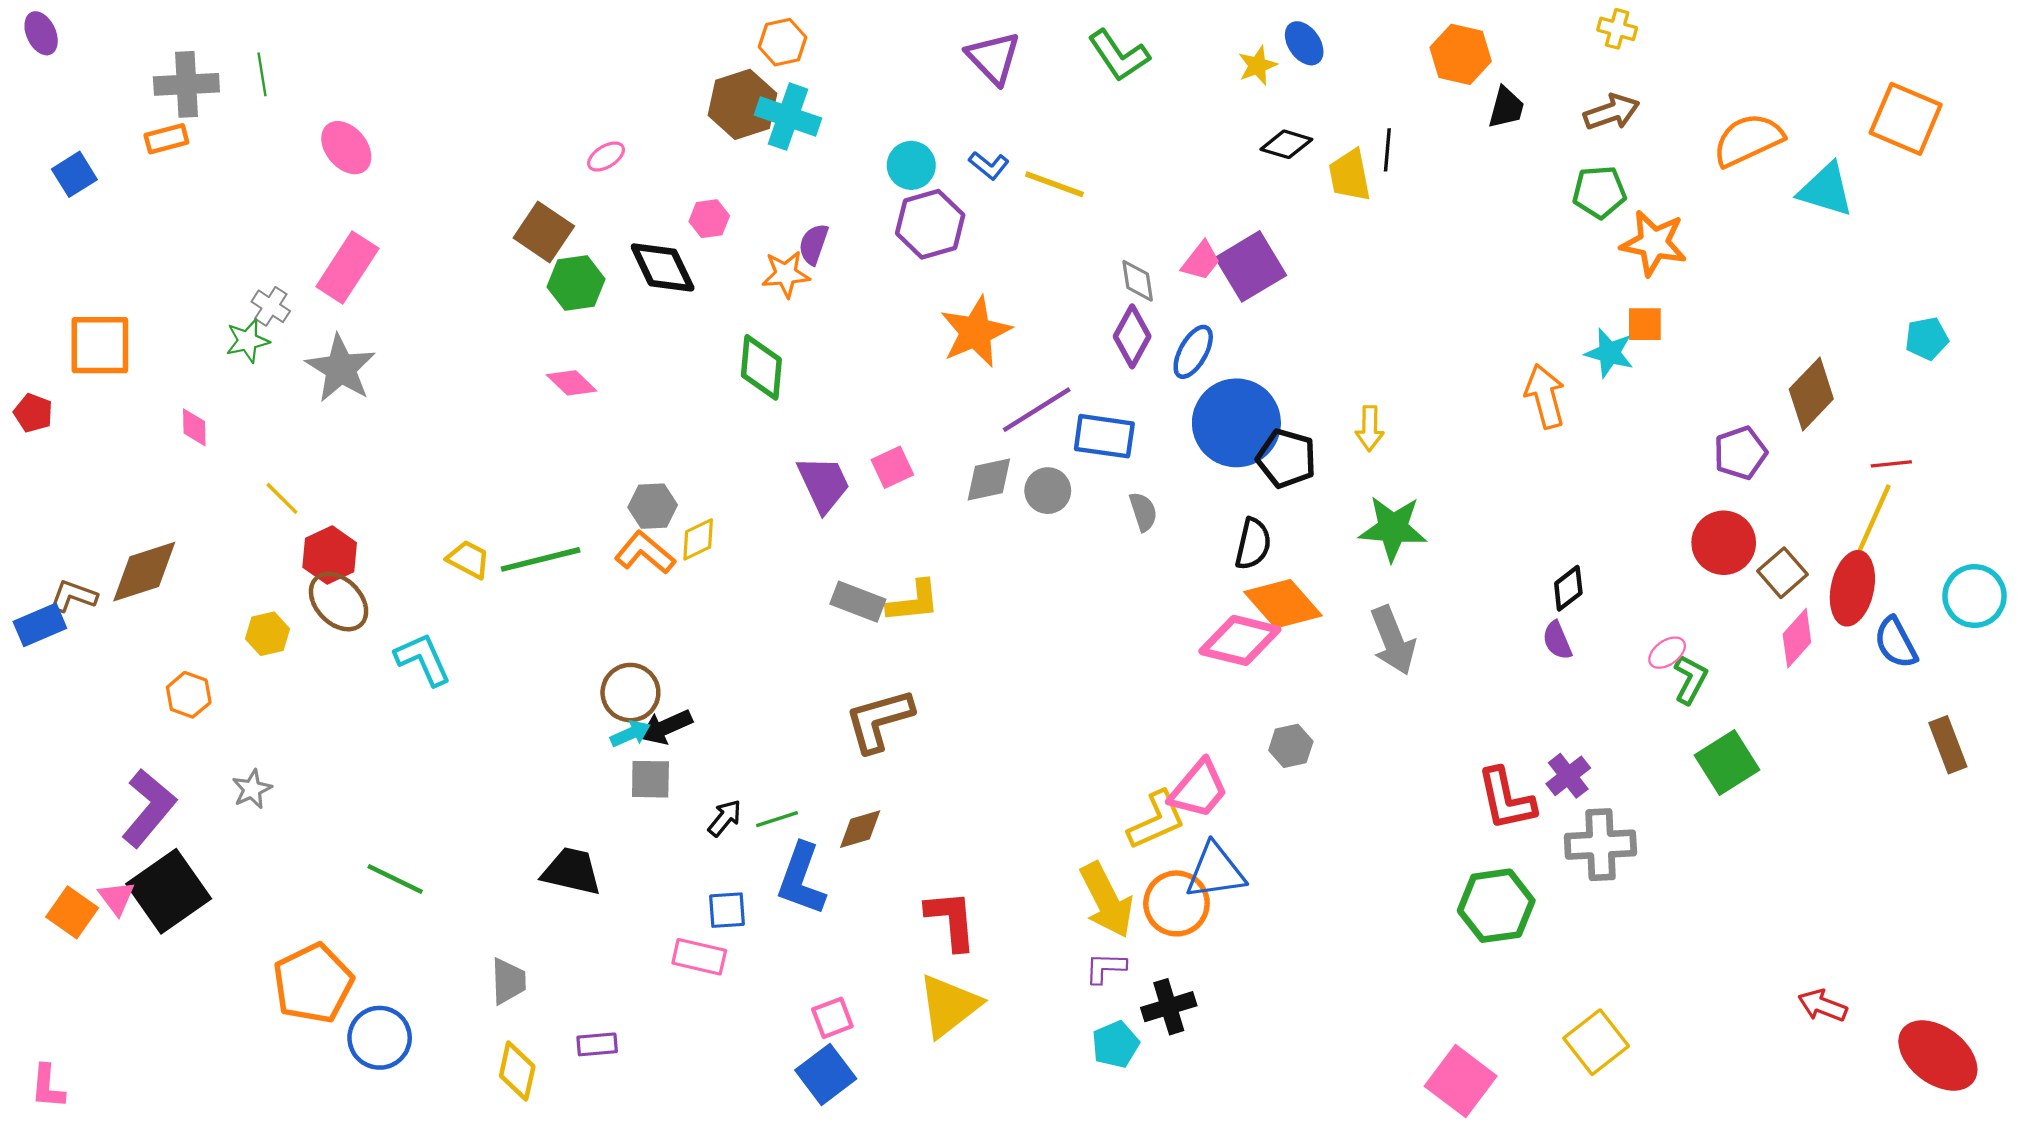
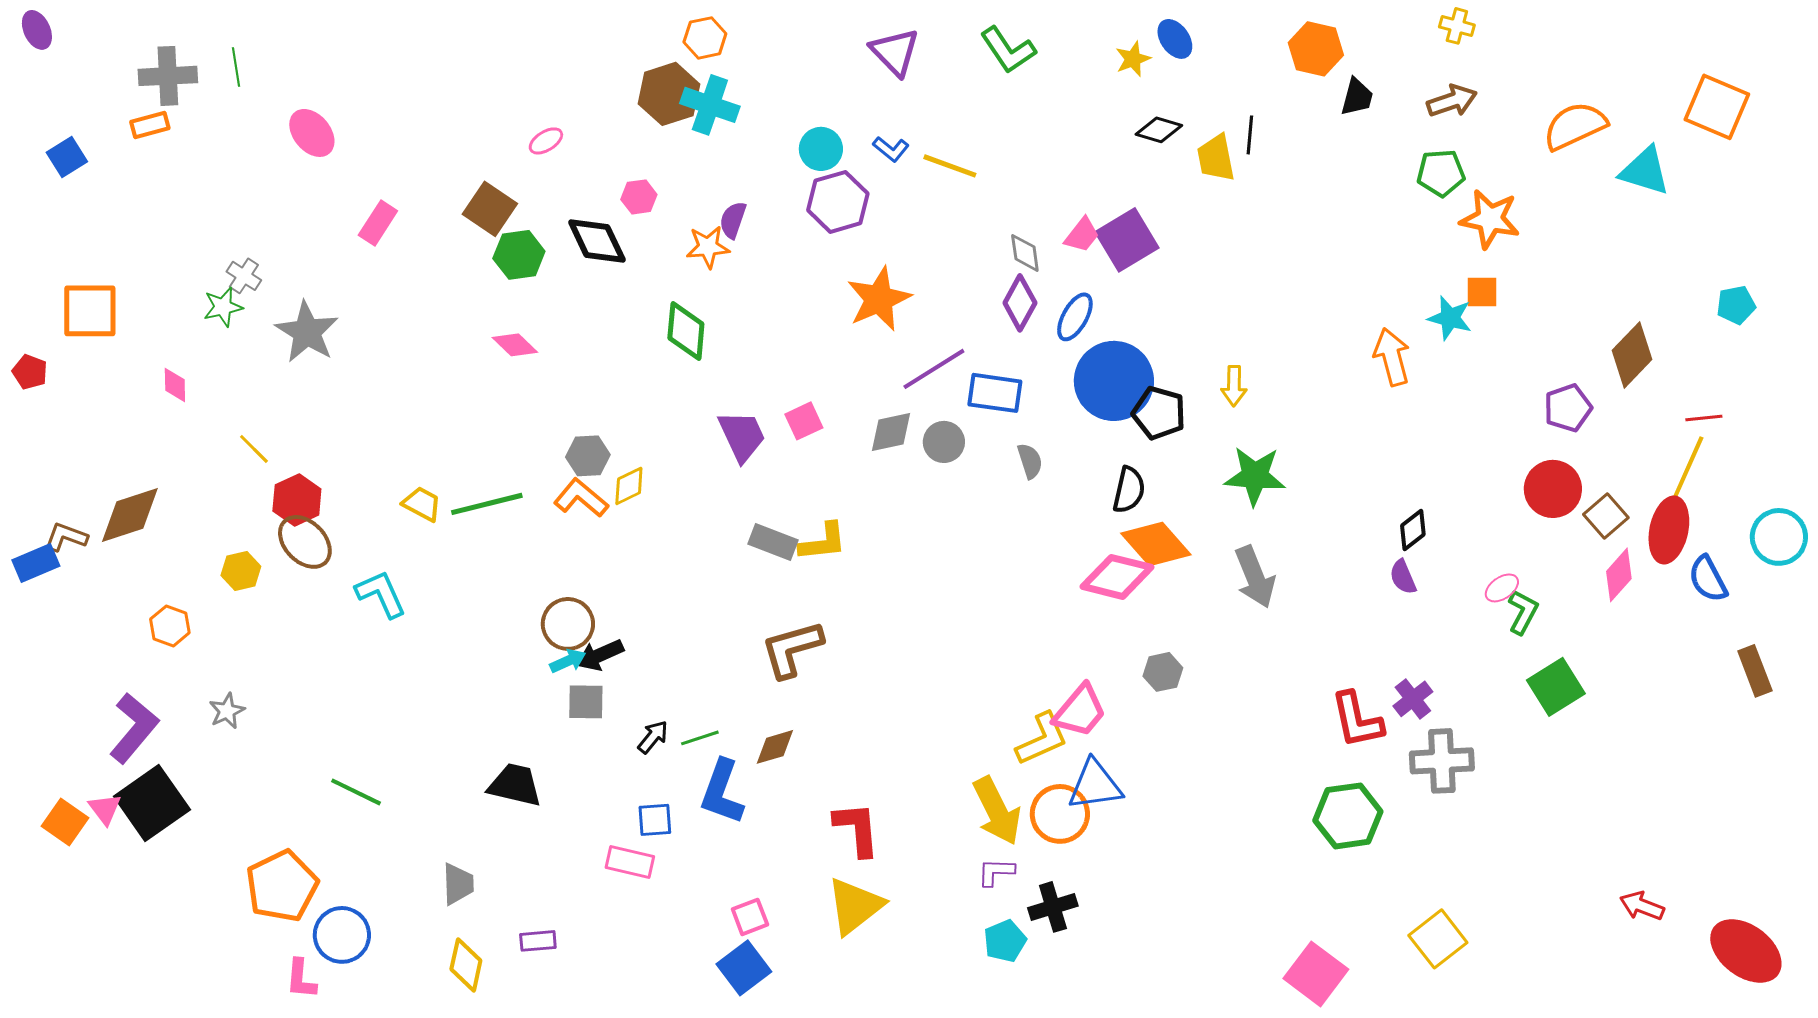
pink rectangle: (347, 267) -> (378, 223), moved, size x0.7
pink L-shape: (48, 1087) -> (301, 979), moved

